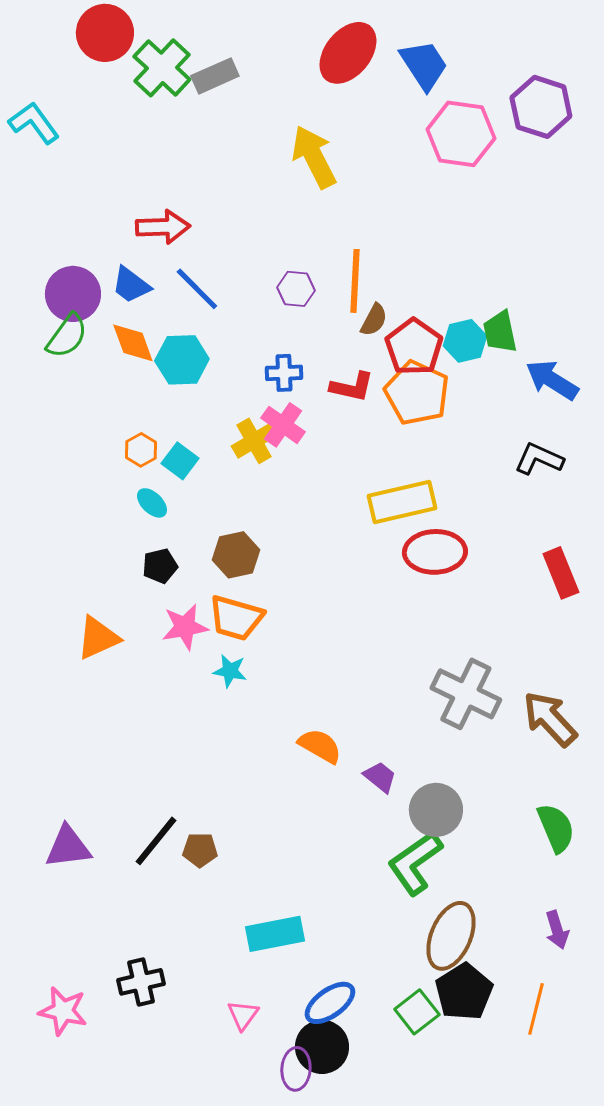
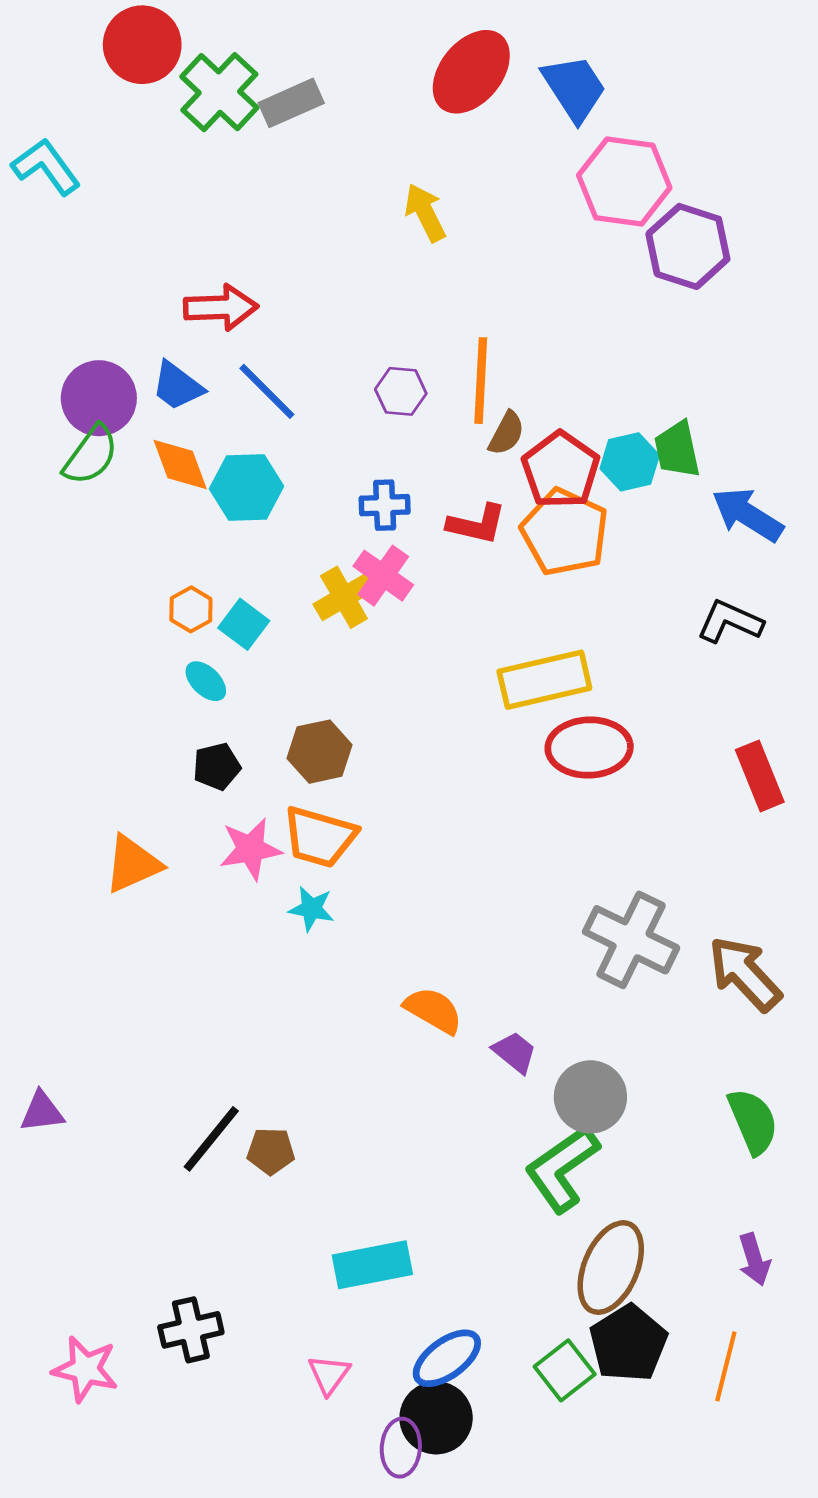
purple hexagon: (541, 107) -> (688, 246), moved
yellow arrow: (314, 157) -> (425, 213), size x0.7
purple triangle: (68, 847) -> (42, 1112), moved, size x0.7

